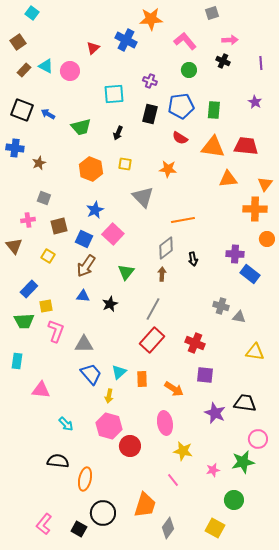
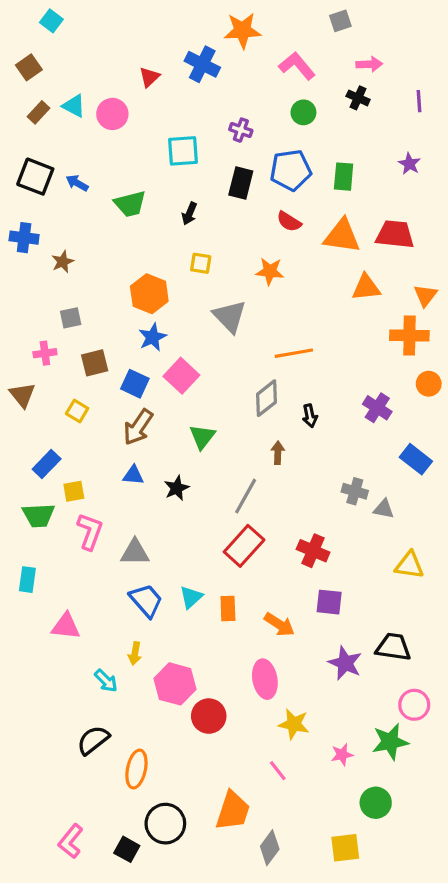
orange hexagon: (91, 169) -> (149, 294), moved
gray square: (44, 198) -> (71, 318), turned -32
purple cross: (235, 254) -> (377, 408), turned 30
brown arrow: (162, 274) -> (278, 453), moved
blue rectangle: (250, 274) -> (416, 459), moved
yellow arrow: (109, 396) -> (135, 653), moved
black semicircle: (58, 461) -> (93, 740), turned -45
yellow square: (215, 528) -> (345, 848), turned -36

